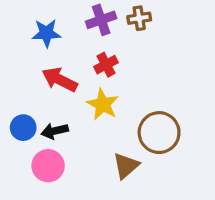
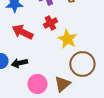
yellow star: (103, 104) -> (67, 39), moved
pink circle: (48, 166) -> (37, 84), moved

